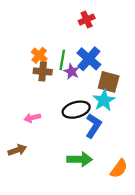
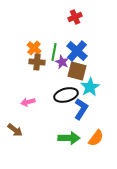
brown square: (109, 82) -> (77, 71), moved
brown arrow: (17, 150) -> (15, 130), turned 56
orange semicircle: (119, 169) -> (96, 138), moved

